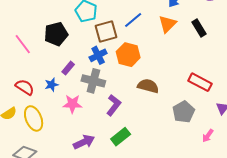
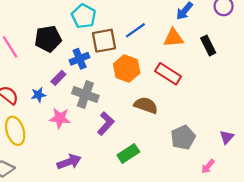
orange triangle: (168, 24) -> (173, 38), turned 36
blue cross: (98, 55) -> (80, 59), moved
red rectangle: (200, 82) -> (168, 74), moved
green rectangle: (121, 137) -> (128, 154), moved

